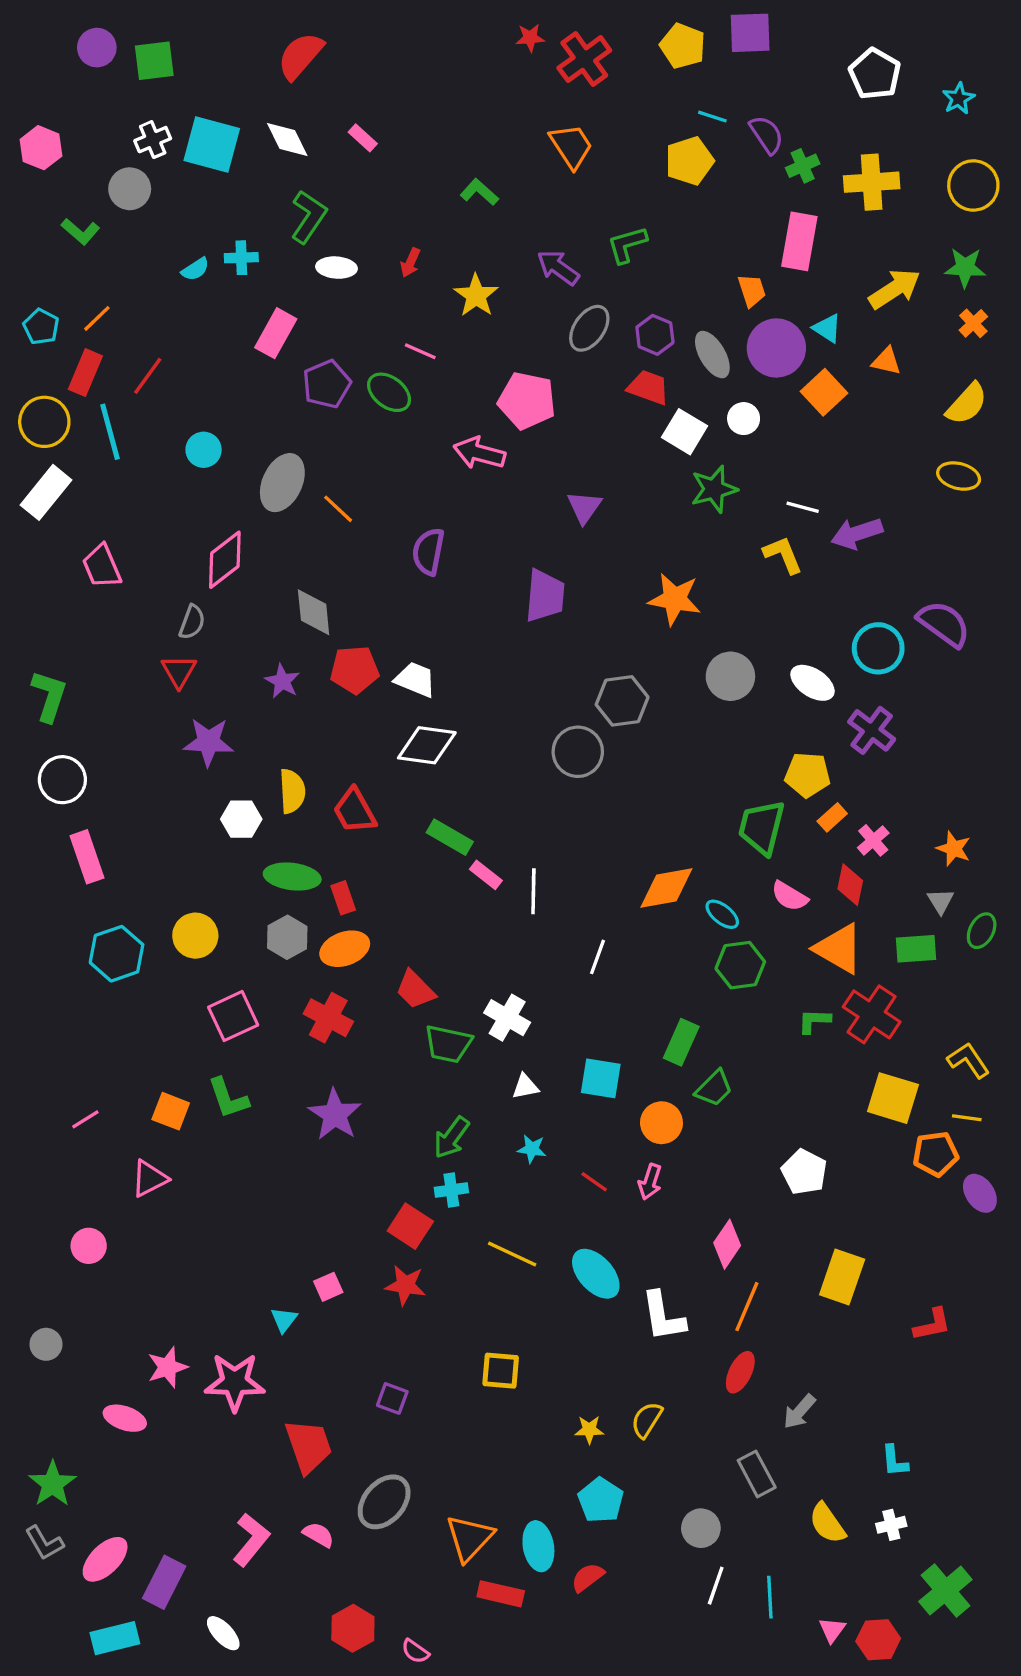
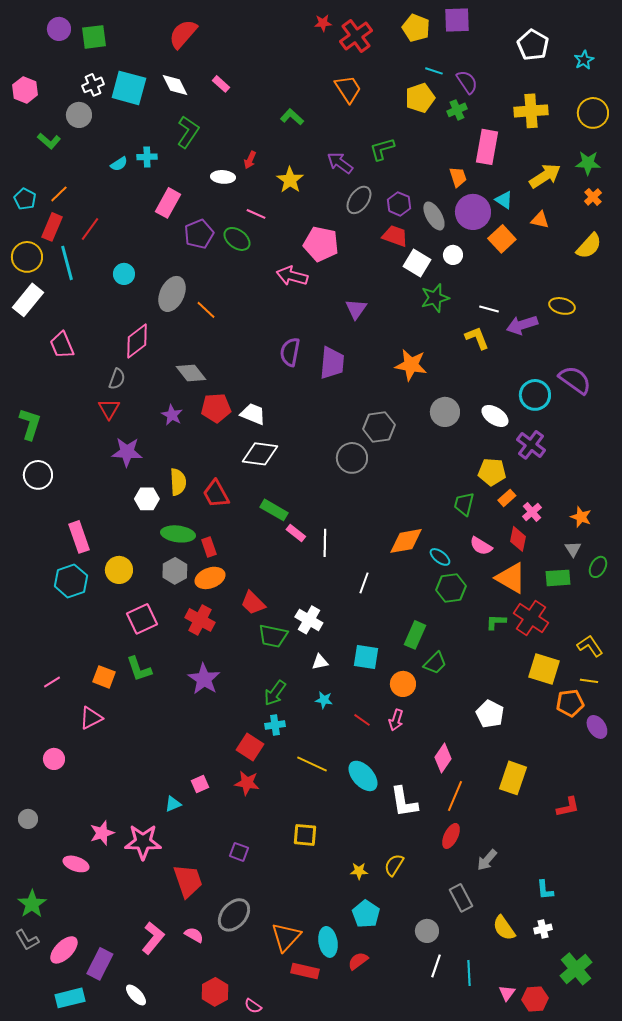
green cross: (803, 166) -> (457, 110), moved
white ellipse: (336, 268) -> (223, 177), moved
yellow ellipse: (959, 476) -> (562, 306), moved
purple semicircle: (428, 552) -> (290, 352), moved
gray diamond: (314, 612) -> (191, 373), turned -32
green trapezoid: (762, 827) -> (464, 504), size x0.7
pink rectangle: (87, 857) -> (79, 537), moved
cyan triangle: (284, 1320) -> (173, 804), turned 30

